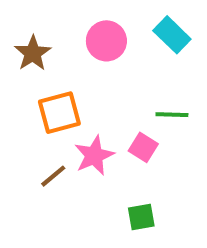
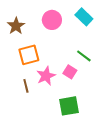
green line: (172, 115) -> (84, 56), turned 35
brown line: (53, 176) -> (26, 86), turned -64
green square: (141, 217) -> (69, 106), size x1.5

